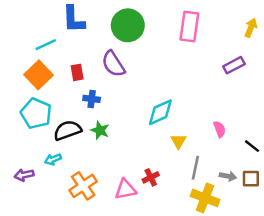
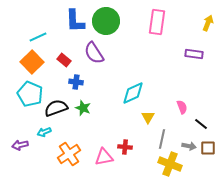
blue L-shape: (73, 19) -> (75, 21), moved
purple rectangle: (234, 65) -> (194, 54), turned 36
red rectangle: (77, 72) -> (64, 60), turned -40
black line: (252, 146) -> (201, 124), moved
red cross: (151, 177) -> (125, 147), turned 32

